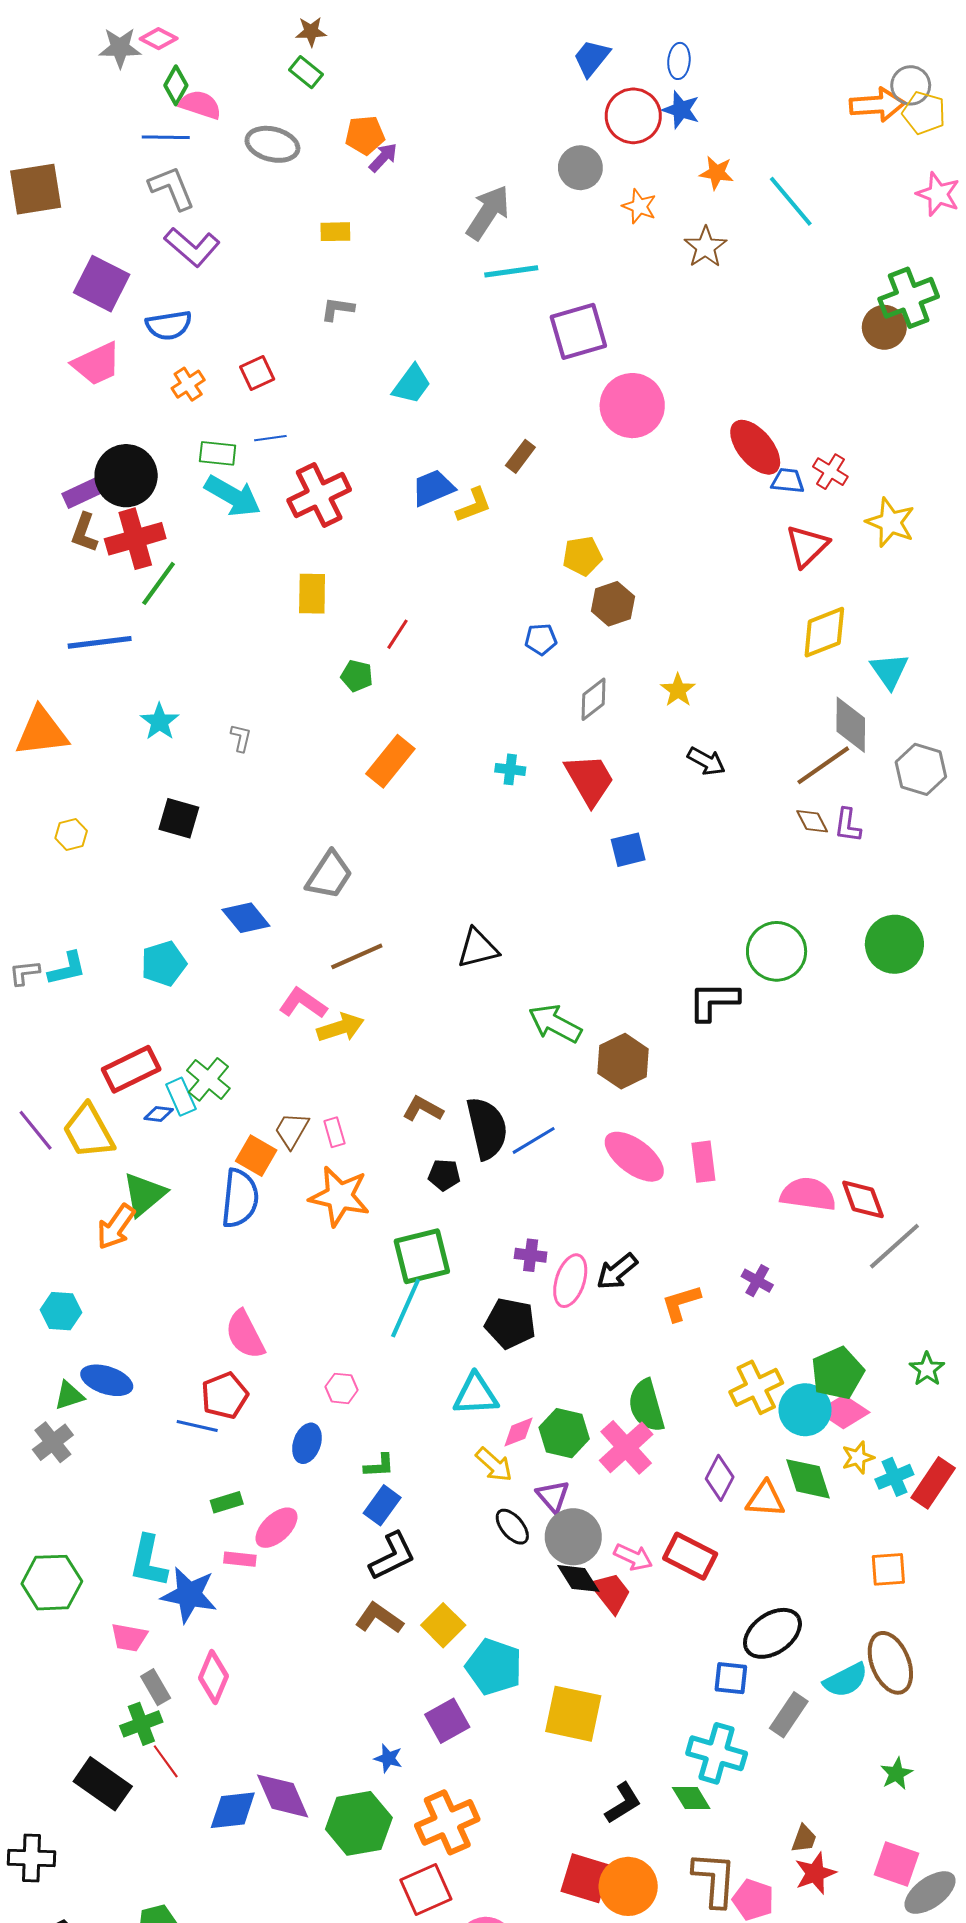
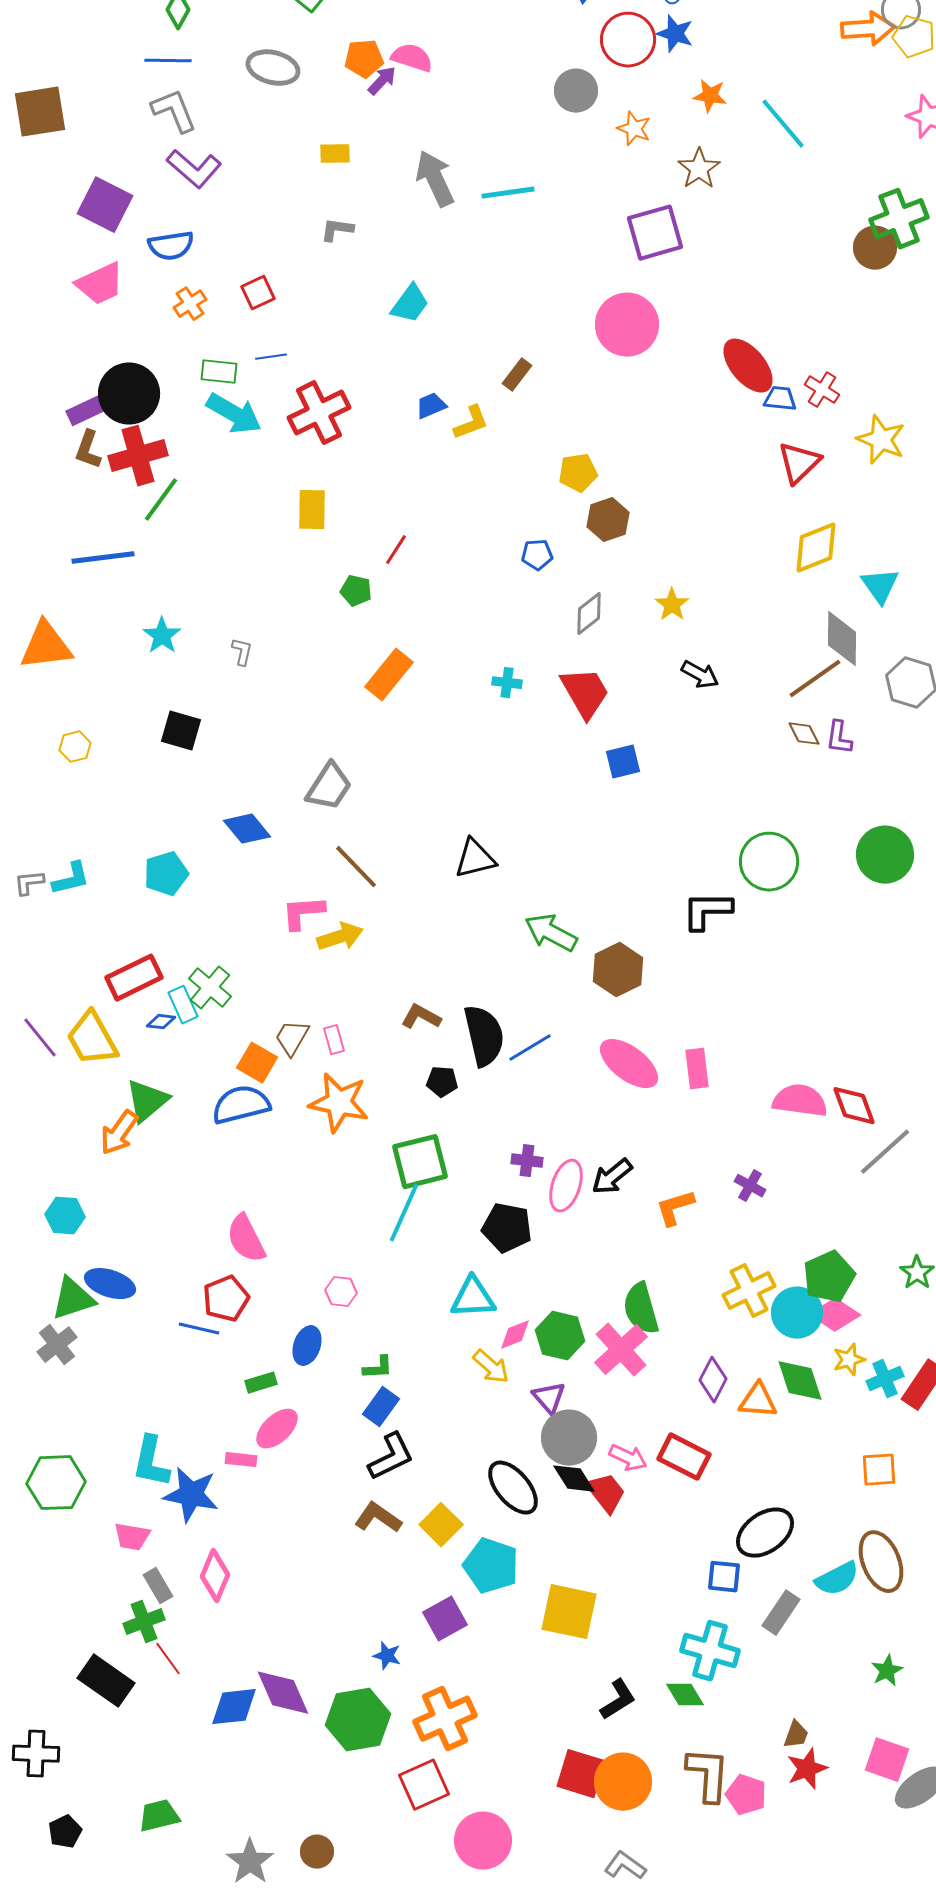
pink semicircle: (200, 105) -> (412, 58), moved
gray arrow: (488, 212) -> (435, 179), moved, turned -58
purple square: (578, 331) -> (655, 233), moved
blue trapezoid: (433, 488) -> (431, 406), size x0.7
brown line: (357, 956) -> (356, 867), turned 70
pink L-shape: (303, 1003) -> (303, 913), turned -39
blue semicircle: (240, 1198) -> (241, 1105), turned -110
green triangle: (69, 1396) -> (73, 1299), size x1.5
green rectangle: (227, 1502) -> (261, 1383), moved
black ellipse: (512, 1527) -> (513, 1488), moved, size x1.5

